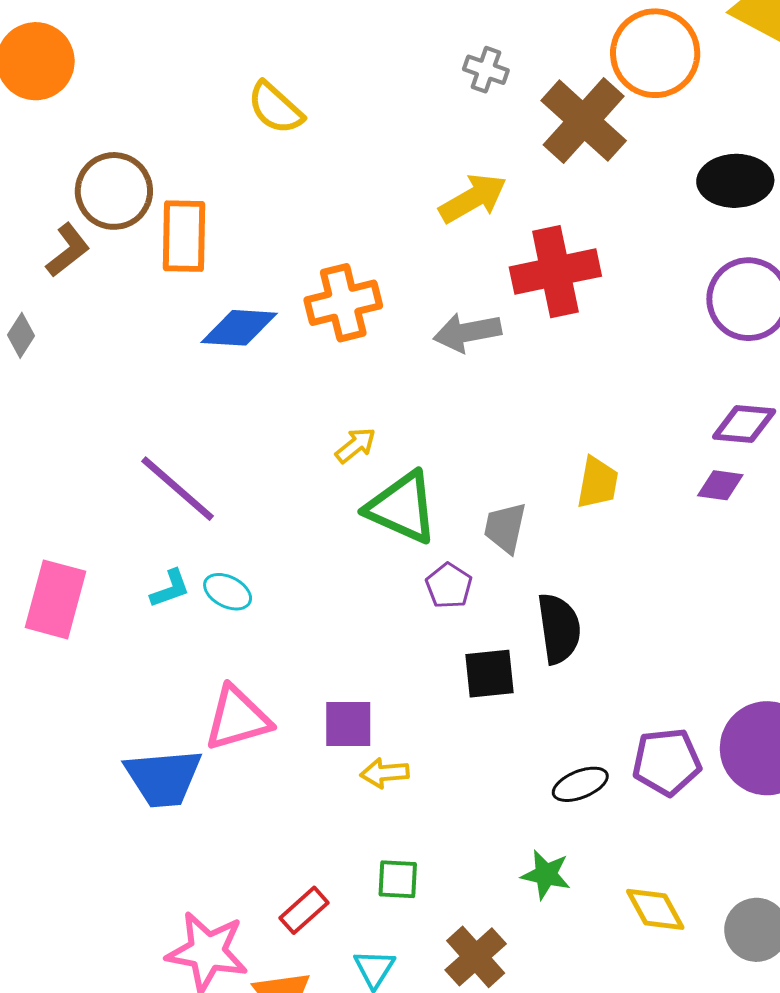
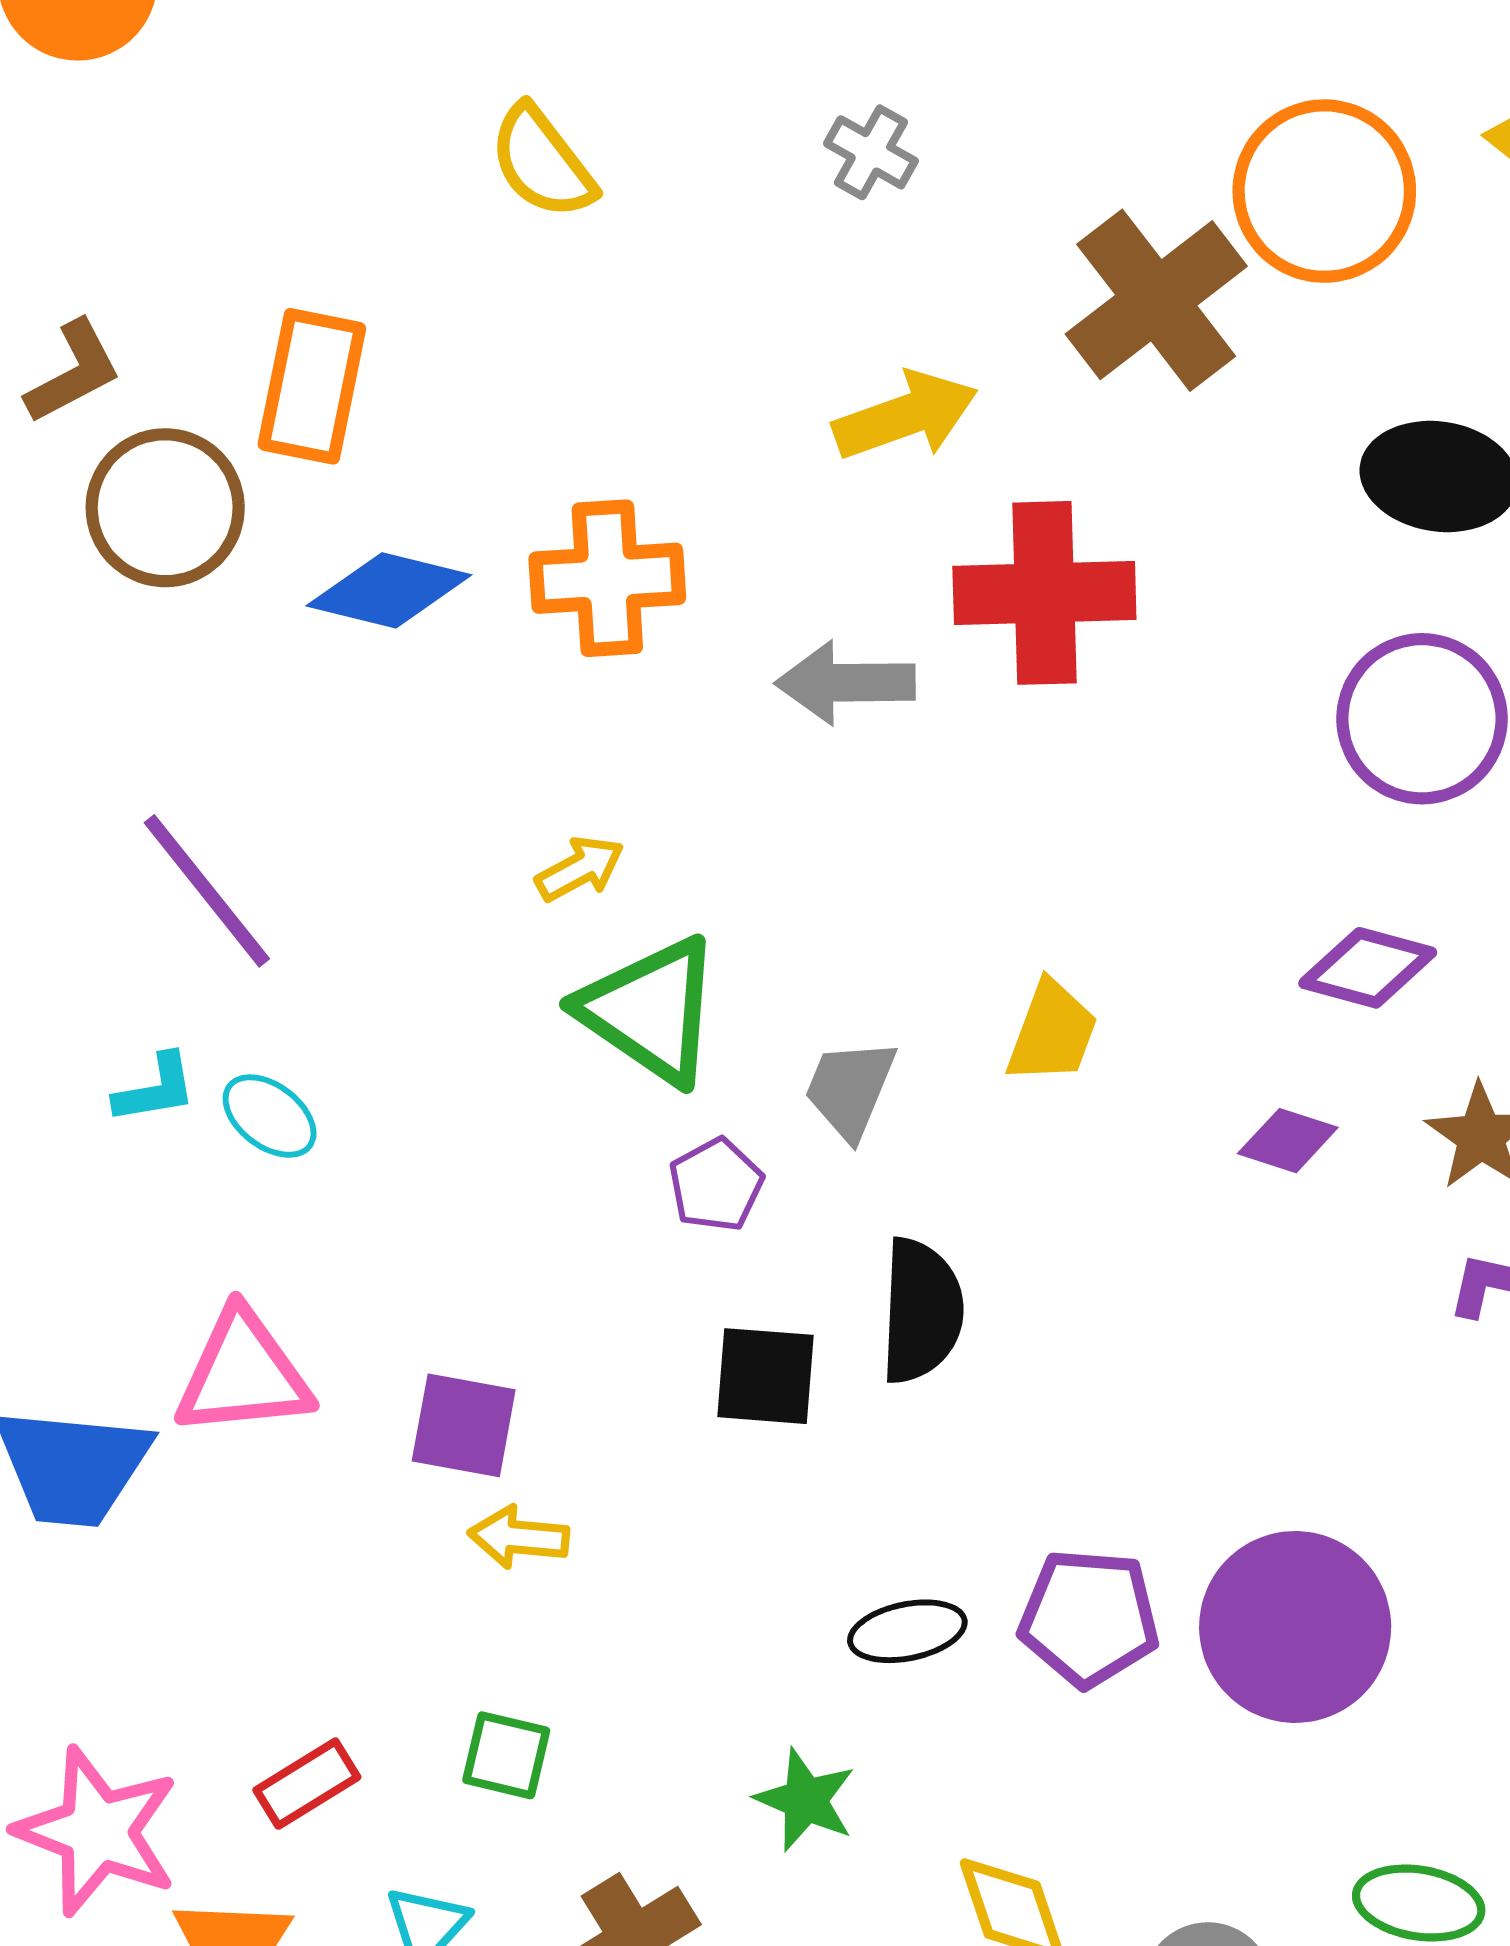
gray cross: (486, 70) -> (871, 152), moved
brown circle: (114, 191) -> (165, 508), moved
purple diamond: (720, 485) -> (1288, 1141), moved

